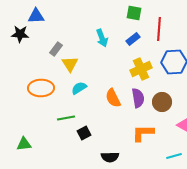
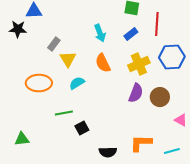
orange semicircle: (113, 98) -> (103, 63), moved
purple semicircle: (138, 98) -> (136, 93), turned 30
orange L-shape: (143, 133) -> (141, 143), moved

